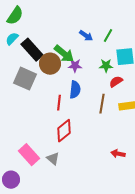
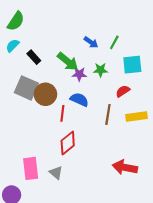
black rectangle: (32, 50) -> (34, 57), size x0.6
brown circle: (50, 64) -> (45, 94), moved
green star: (106, 66) -> (101, 70), moved
blue semicircle: (75, 90) -> (79, 100), turned -72
red arrow: (118, 154) -> (125, 167), size x1.6
pink rectangle: (29, 155) -> (31, 168), turned 35

